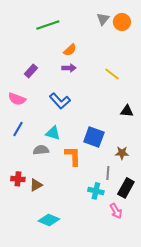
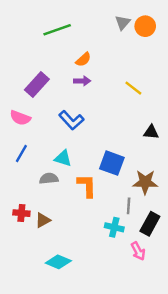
purple rectangle: (31, 71) -> (37, 84), size x1.5
brown star: (122, 153) -> (145, 182), size x1.5

